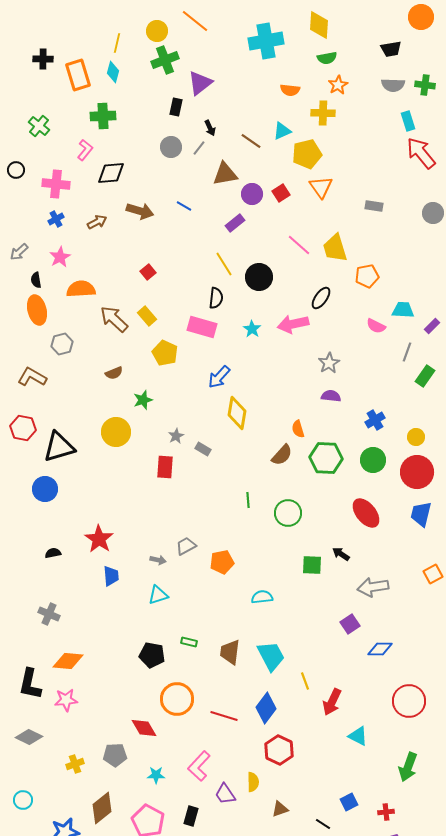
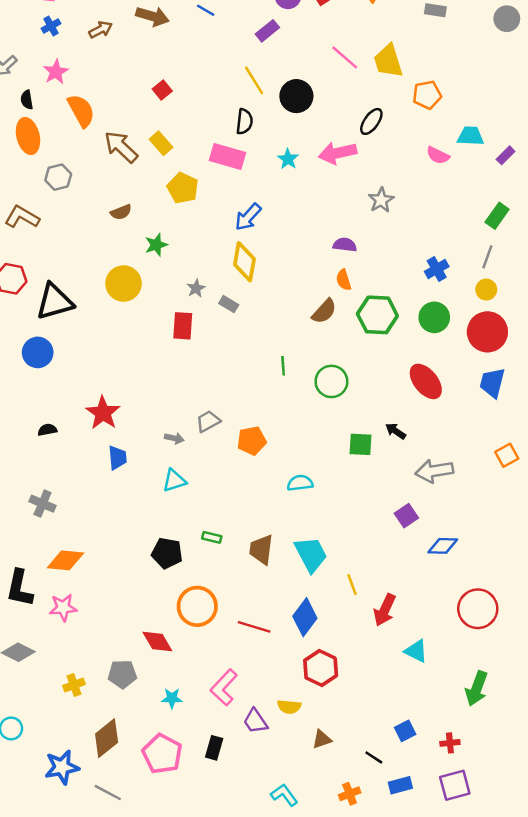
orange semicircle: (81, 289) -> (81, 111), turned 64
gray line: (407, 352) -> (487, 257), moved
purple semicircle: (331, 396) -> (345, 245), moved
yellow diamond: (237, 413) -> (244, 262), moved
yellow semicircle: (253, 782) -> (289, 707), turned 96

